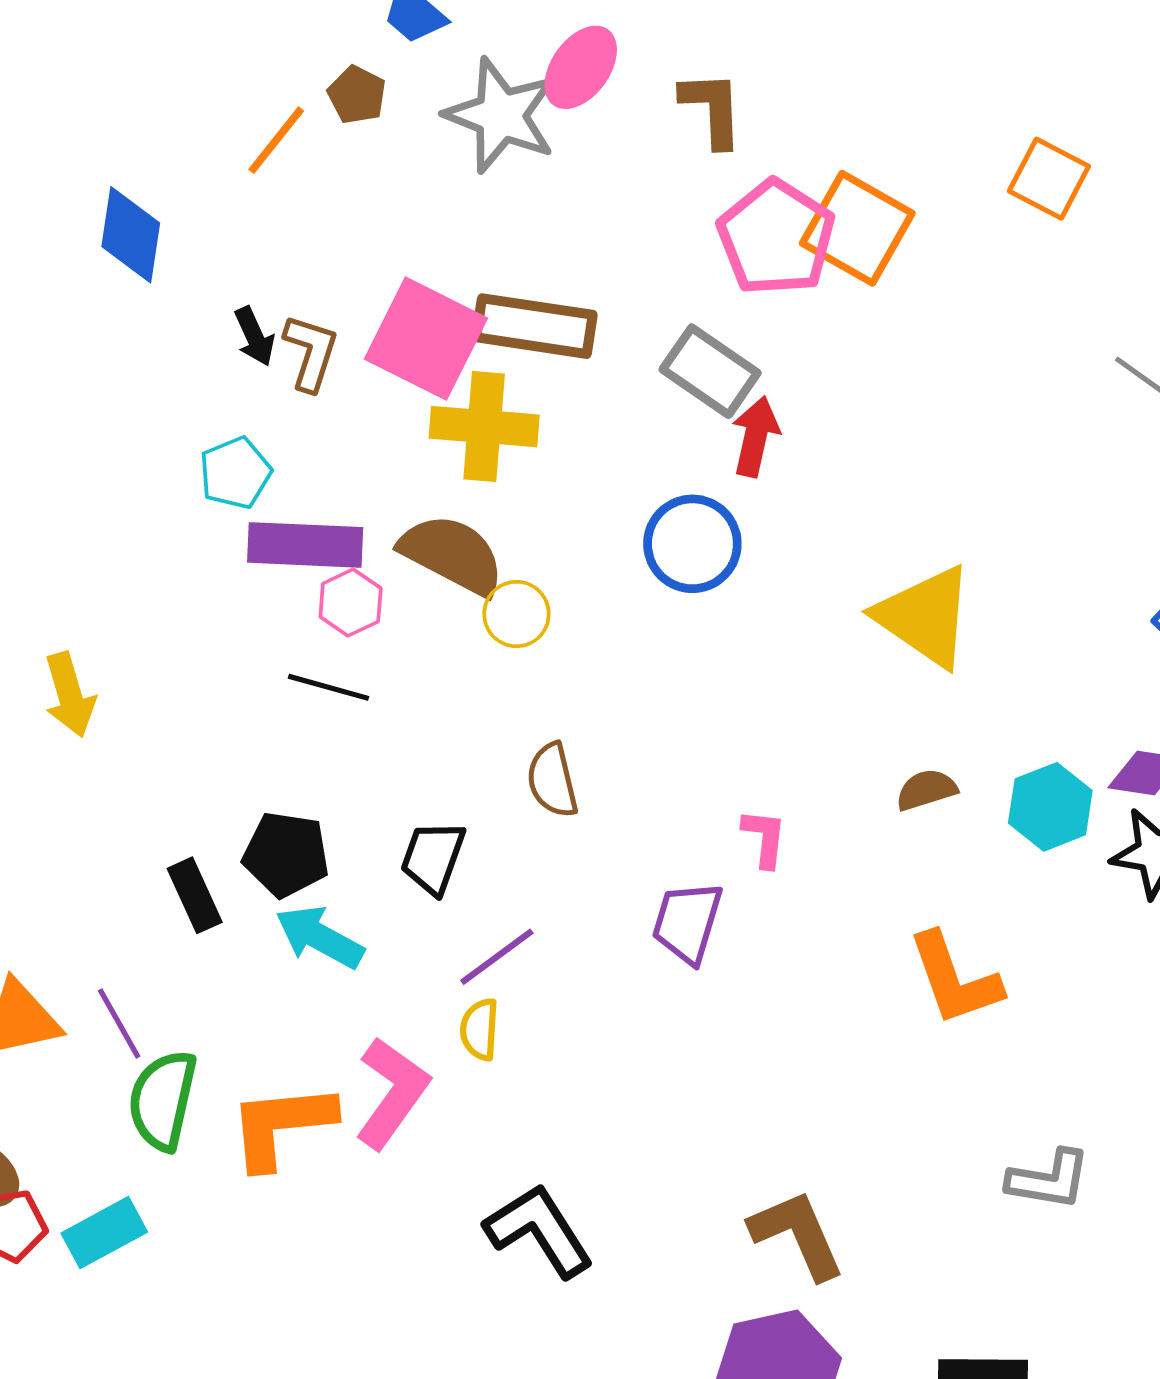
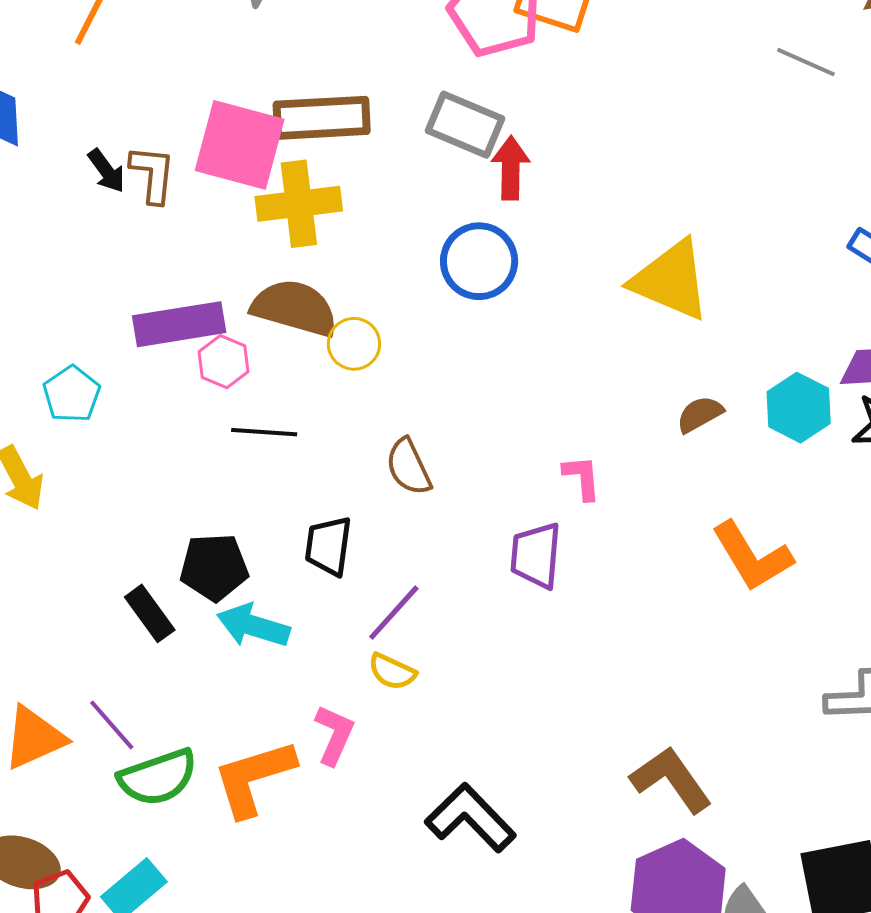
cyan pentagon: (235, 473) -> (72, 394), moved
black line: (328, 687) -> (264, 432), moved
yellow semicircle: (480, 1029) -> (392, 672), turned -57
pink L-shape: (392, 1093) -> (334, 735), size x0.7
green semicircle: (163, 1100) -> (158, 777), turned -110

